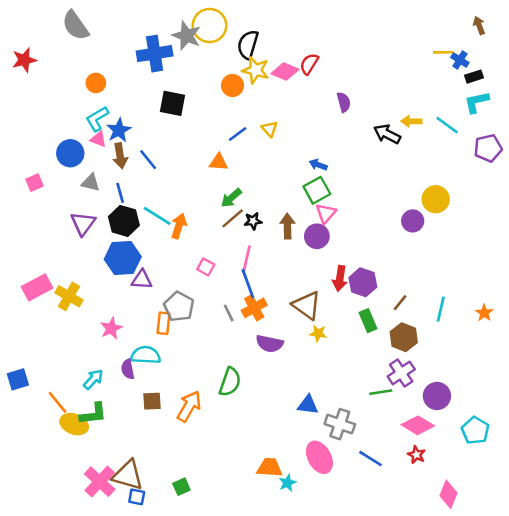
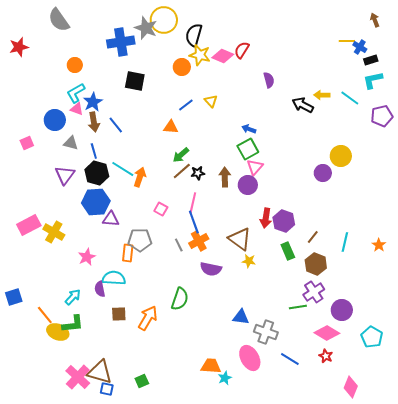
gray pentagon: (179, 307) -> (140, 240), turned -30

